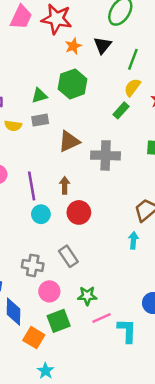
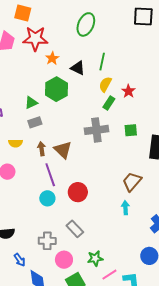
black triangle: (103, 45) -> (78, 68), moved, turned -35
green rectangle: (121, 110) -> (109, 103), moved
yellow semicircle: (13, 126) -> (16, 143), moved
brown triangle: (69, 141) -> (63, 150), moved, turned -42
gray cross: (106, 155) -> (96, 130), moved
brown arrow: (65, 185) -> (42, 149), moved
purple line: (32, 186) -> (50, 175), moved

